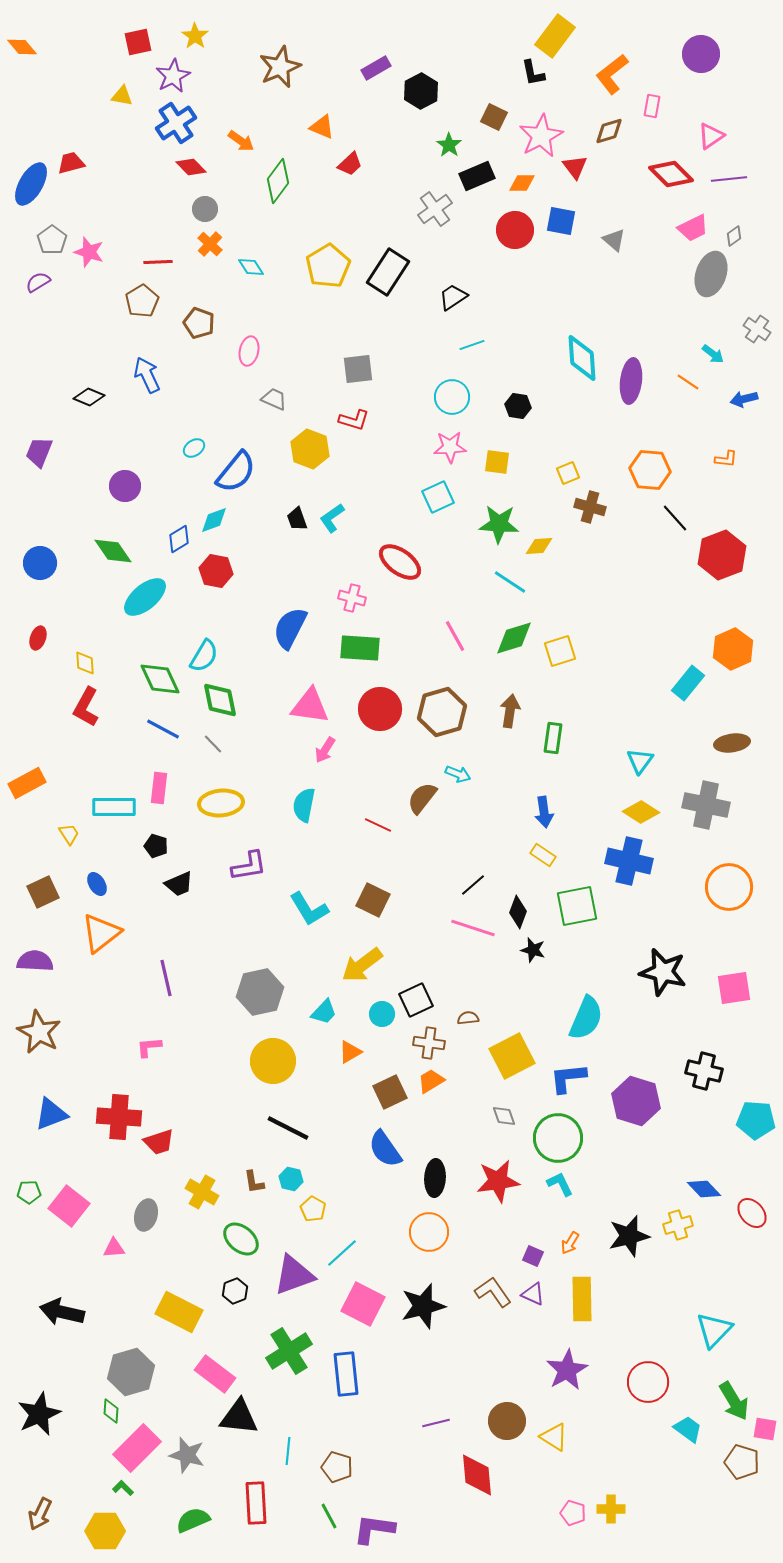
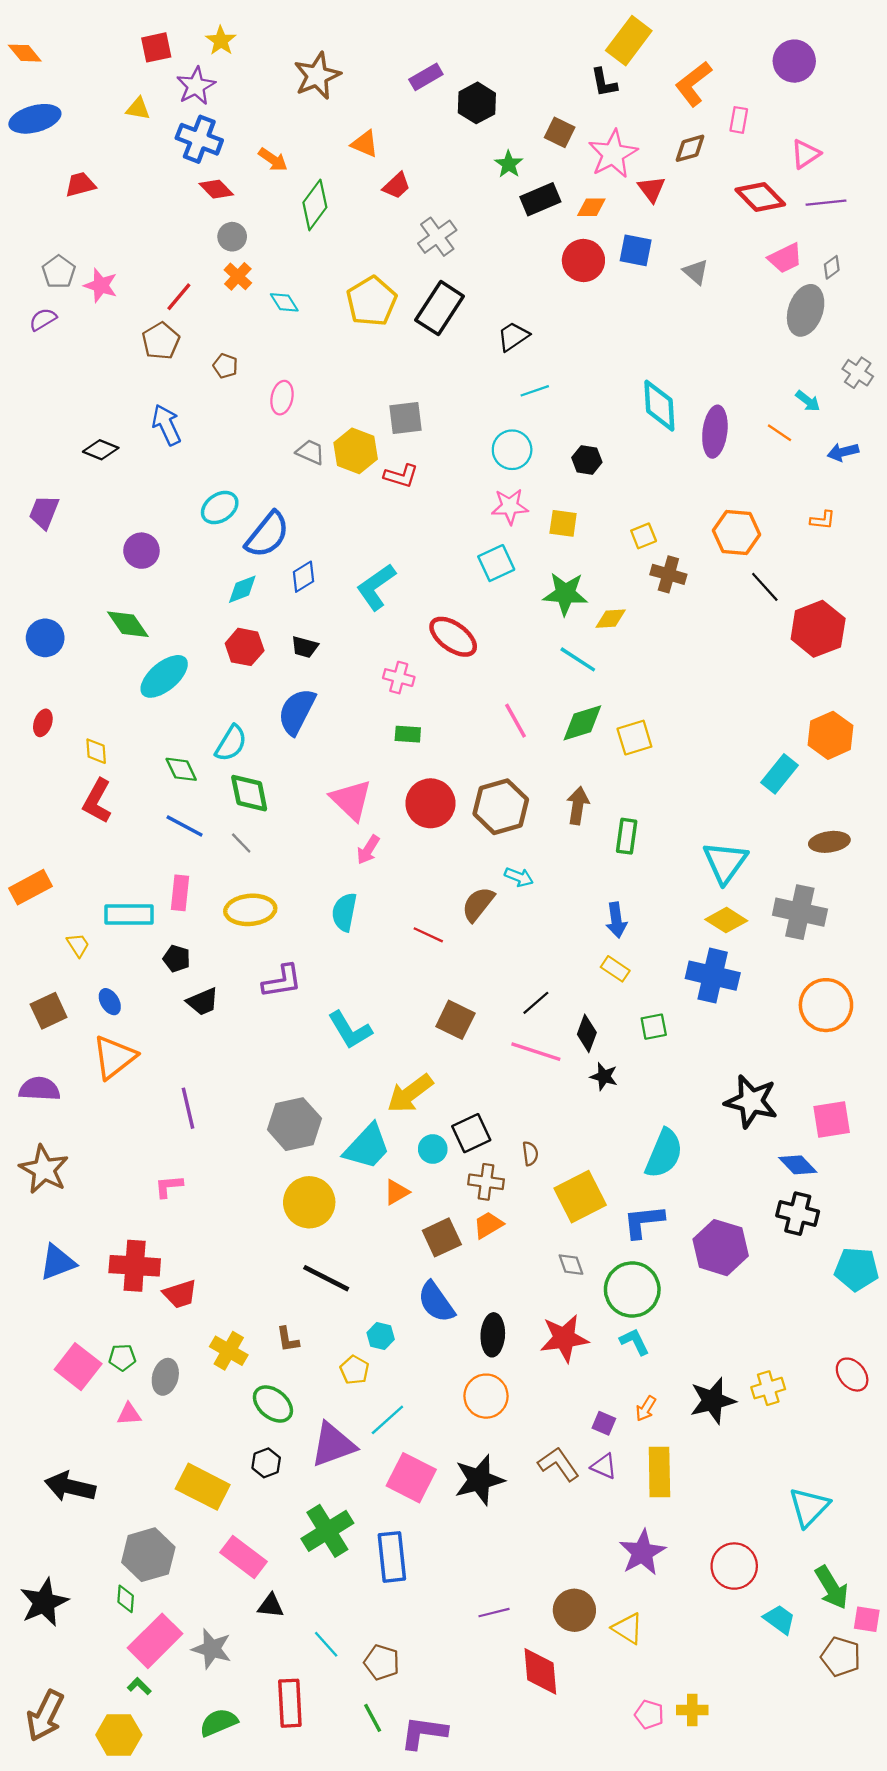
blue cross: (176, 123) -> (199, 139), turned -36
blue ellipse: (31, 184) -> (35, 119), moved, turned 45
gray cross: (435, 209) -> (437, 237), moved
red line: (158, 262) -> (179, 297), turned -48
brown pentagon: (199, 323) -> (225, 366), size x0.7
cyan ellipse: (194, 448) -> (220, 508), size x1.5
yellow hexagon: (310, 449) -> (356, 451), moved
cyan L-shape: (332, 518) -> (376, 587), size x1.4
black trapezoid: (297, 519) -> (305, 647), moved, turned -55
blue diamond: (179, 539) -> (304, 577), moved
blue semicircle: (290, 628) -> (297, 712), moved
green rectangle: (360, 648) -> (408, 734), size x0.6
green diamond: (160, 679) -> (181, 769), size x0.7
pink triangle: (310, 706) -> (351, 800), turned 36
cyan triangle: (640, 761) -> (725, 862), size x1.5
brown square: (373, 900) -> (455, 1020), moved
green square: (577, 906) -> (654, 1027), size x0.6
cyan trapezoid: (324, 1012) -> (367, 1147), size x1.6
brown semicircle: (468, 1018) -> (530, 1154), turned 90
cyan hexagon: (291, 1179) -> (381, 1336), moved
blue diamond: (704, 1189) -> (798, 1165), moved
green pentagon: (29, 1192) -> (122, 1358), moved
black triangle: (239, 1417) -> (271, 1606), size x0.6
cyan line: (288, 1451) -> (326, 1644), turned -48
brown arrow: (40, 1514) -> (45, 1716), size x1.4

